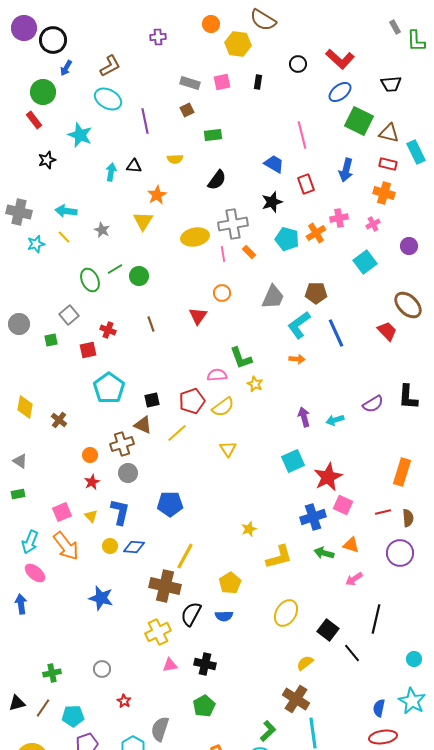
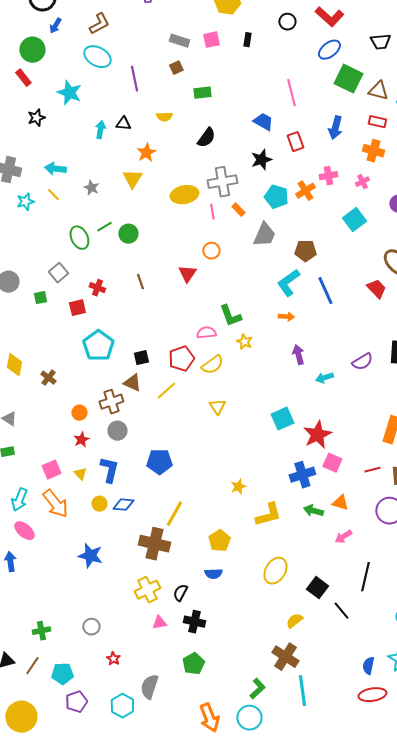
gray trapezoid: (273, 297) -> (264, 235), moved
purple arrow: (304, 417) -> (298, 355), moved
black semicircle: (191, 614) -> (180, 593), moved, size x0.7

